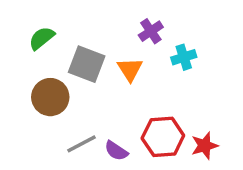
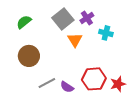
cyan cross: (184, 57) -> (106, 33), turned 32
gray square: (87, 64) -> (63, 19), moved, turned 30

